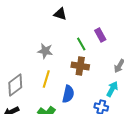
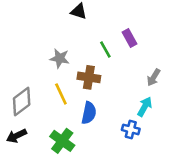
brown cross: (80, 66) -> (89, 77), moved
yellow line: (46, 79) -> (61, 94), turned -42

